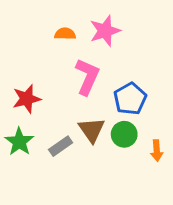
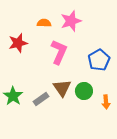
red star: (27, 99) -> (18, 43), moved
blue pentagon: (130, 99) -> (99, 60), moved

